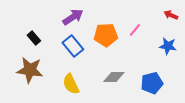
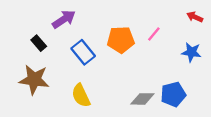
purple arrow: (73, 17) -> (64, 19), moved
gray diamond: (114, 77) -> (142, 99), moved

